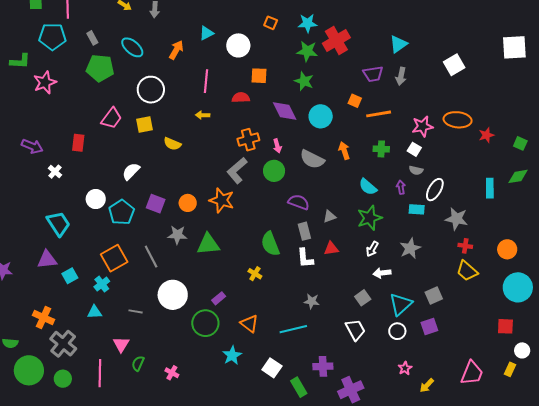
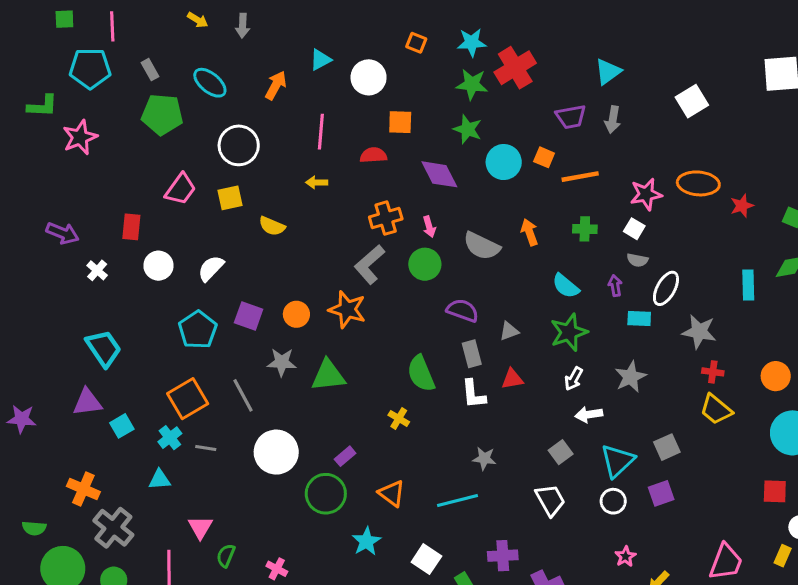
cyan circle: (321, 116) -> (504, 162), moved
white circle: (96, 199) -> (158, 266), moved
gray line: (136, 311) -> (206, 448), moved

